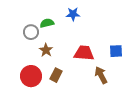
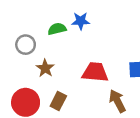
green semicircle: (47, 23) -> (57, 29), moved

